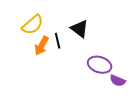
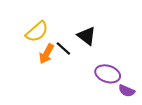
black line: (58, 41) -> (63, 49), turned -35

